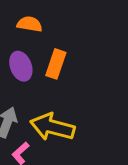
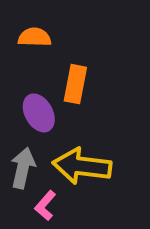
purple ellipse: (21, 66) -> (39, 113), moved

